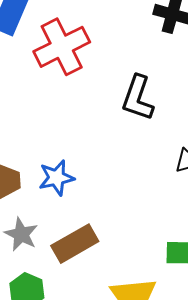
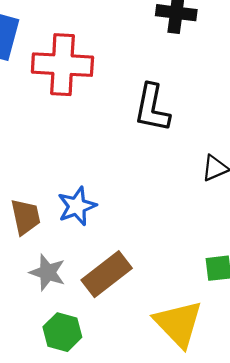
red cross: (62, 47) -> (62, 65), turned 38

